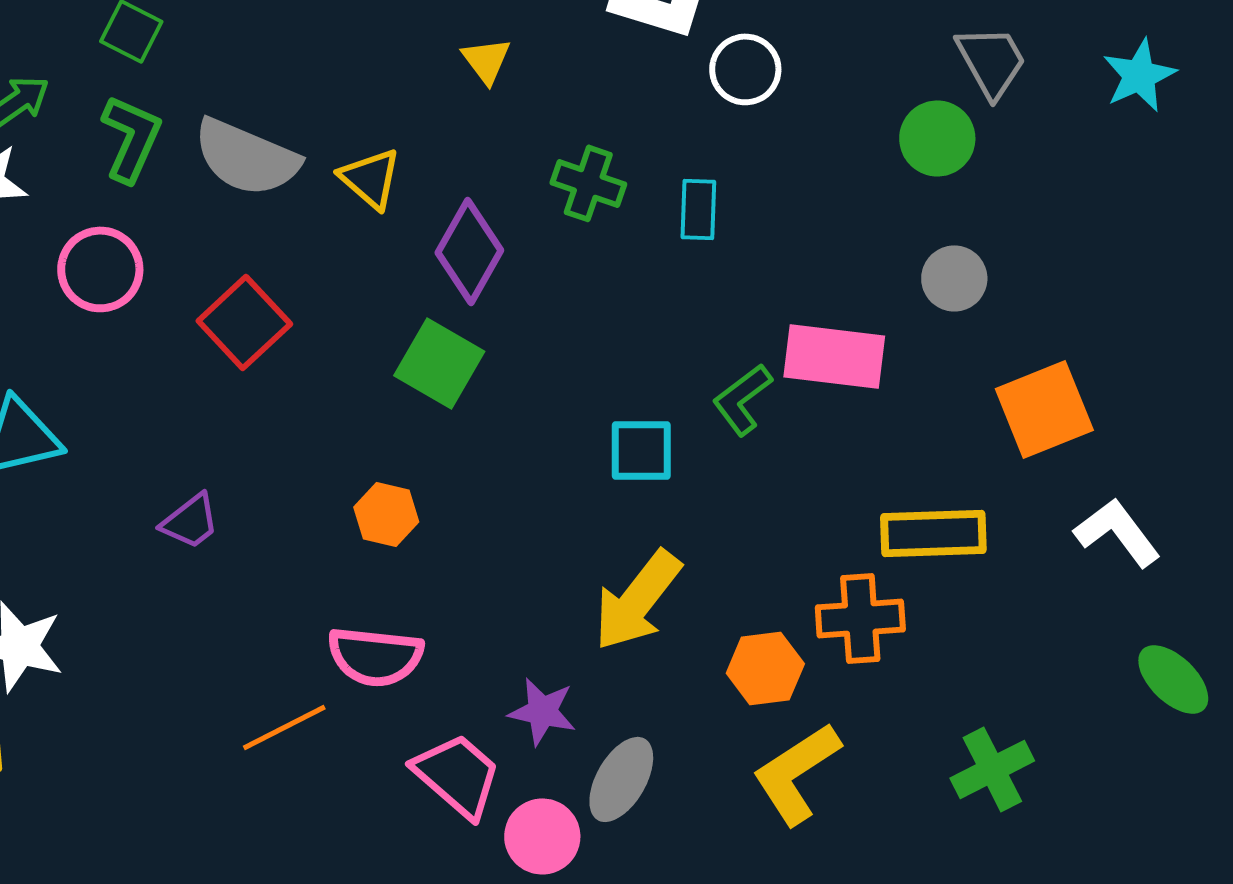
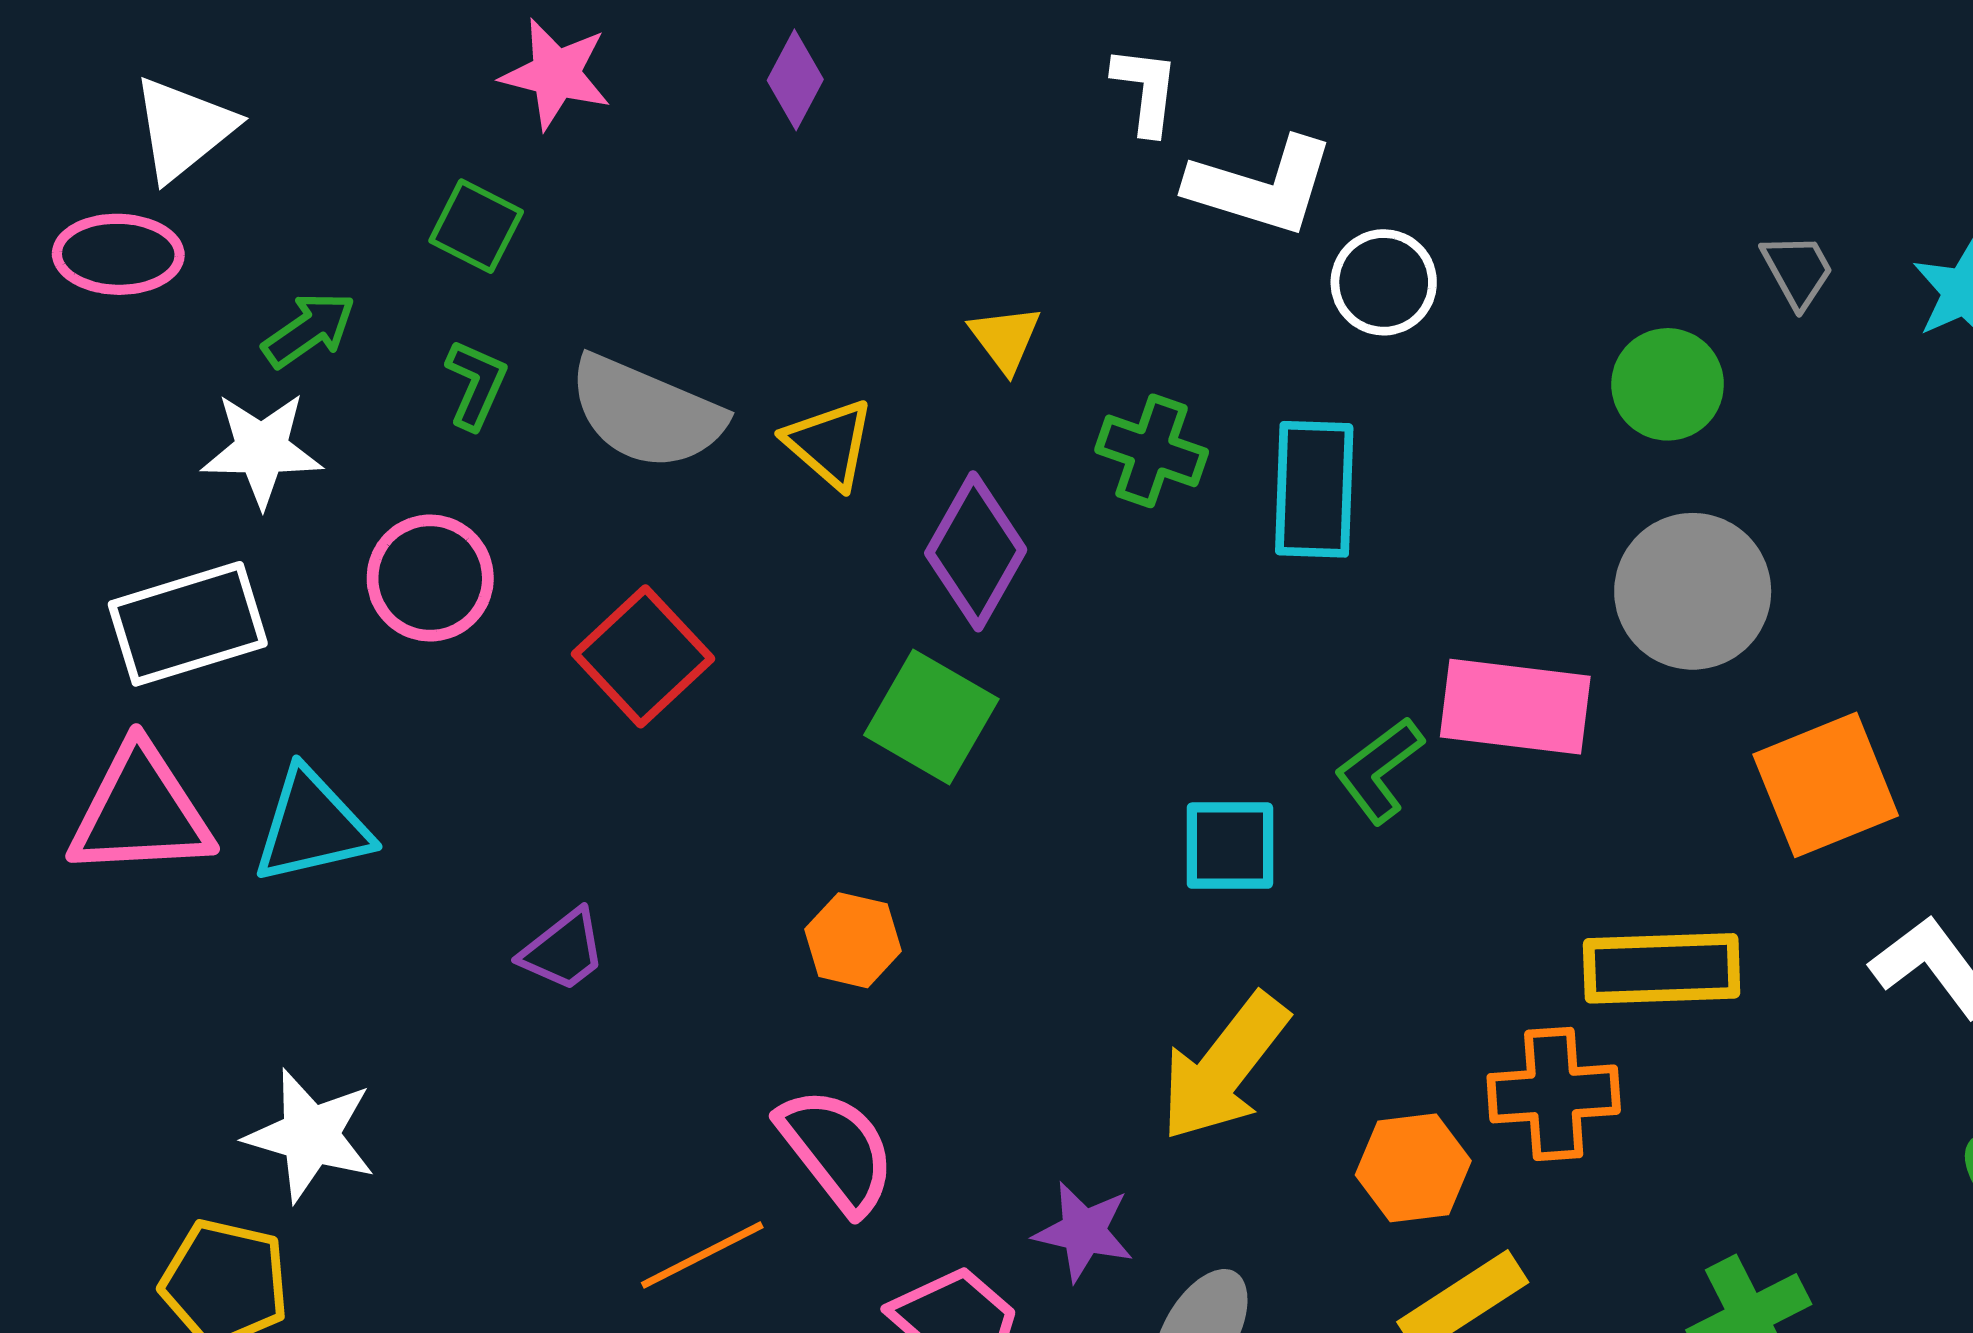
yellow triangle: (486, 60) -> (1005, 339), moved
gray trapezoid: (991, 61) -> (1798, 271), moved, size x0.7
green L-shape: (131, 138) -> (476, 384), size x0.7
cyan rectangle: (698, 209) -> (1314, 489), size x1.5
gray circle: (954, 278) -> (1693, 591), size x1.6
pink semicircle: (375, 656) -> (837, 1150), turned -134

